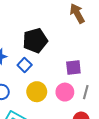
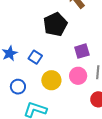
black pentagon: (35, 41) -> (55, 24), moved

